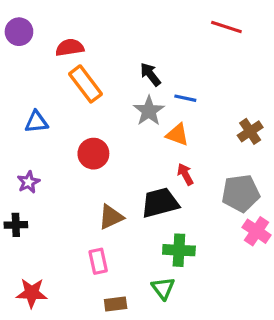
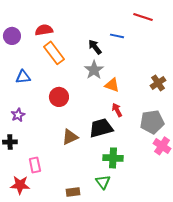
purple circle: (19, 32) -> (12, 36), moved
blue line: (185, 98) -> (117, 36), moved
pink rectangle: (98, 261) -> (35, 165), moved

